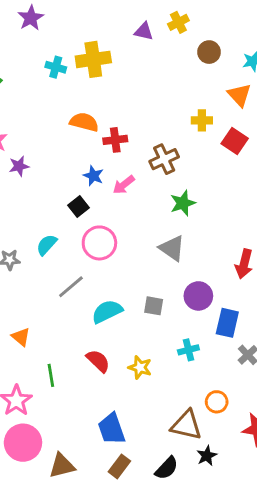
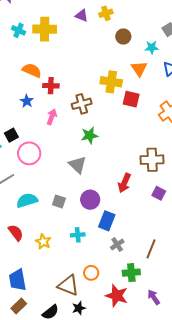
yellow cross: (202, 120) -> (111, 82), size x1.5
red square: (235, 141) -> (131, 99), turned -30
blue star: (93, 176) -> (27, 101), moved
pink arrow: (124, 185) -> (52, 117), turned 140
black square: (78, 207) -> (11, 135), moved

